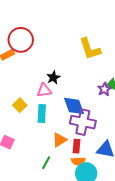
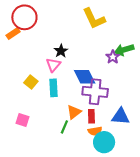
pink triangle: (44, 90) -> (53, 65), turned -35
green line: (46, 163) -> (64, 127), moved

